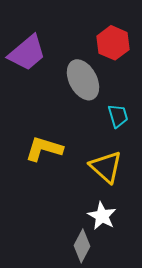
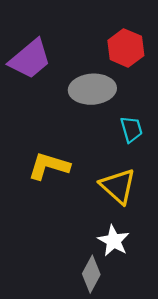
gray ellipse: (83, 80) -> (92, 89), turned -66

